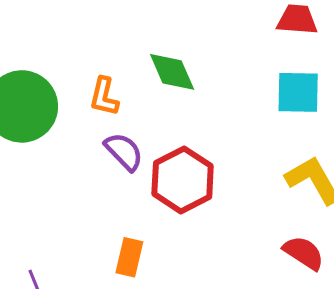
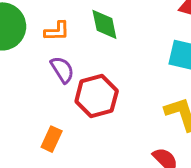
orange L-shape: (104, 97) -> (57, 31), turned -116

